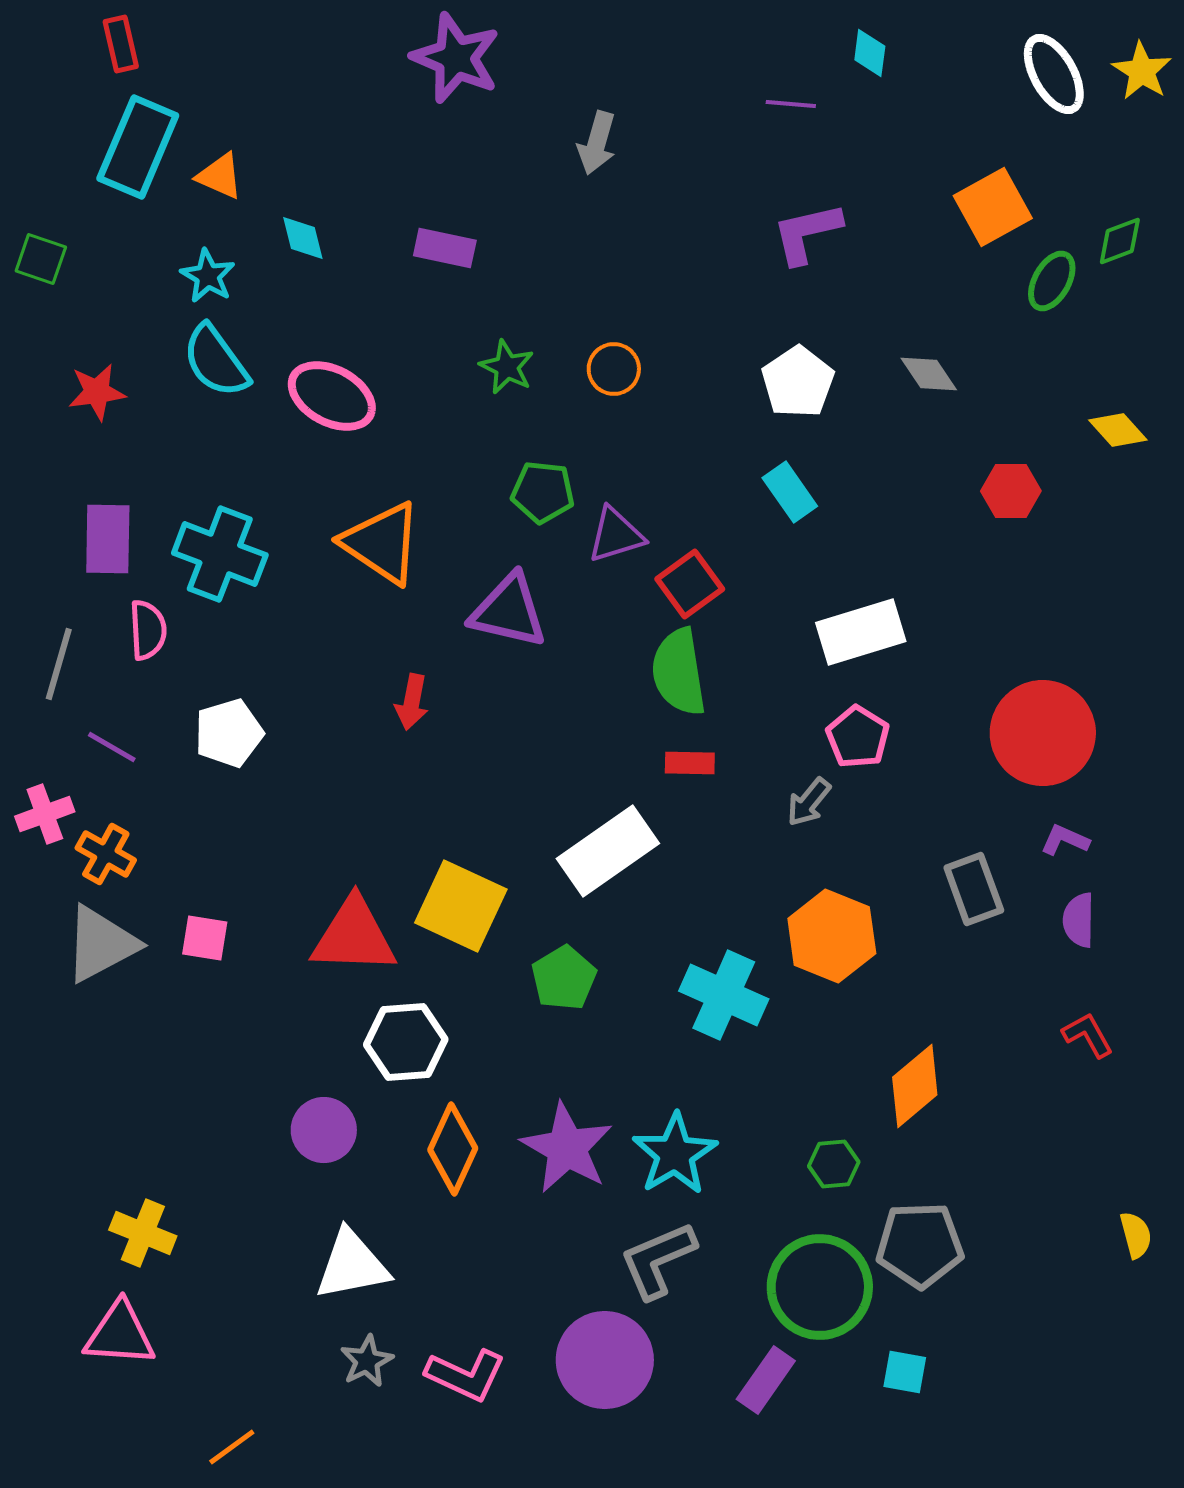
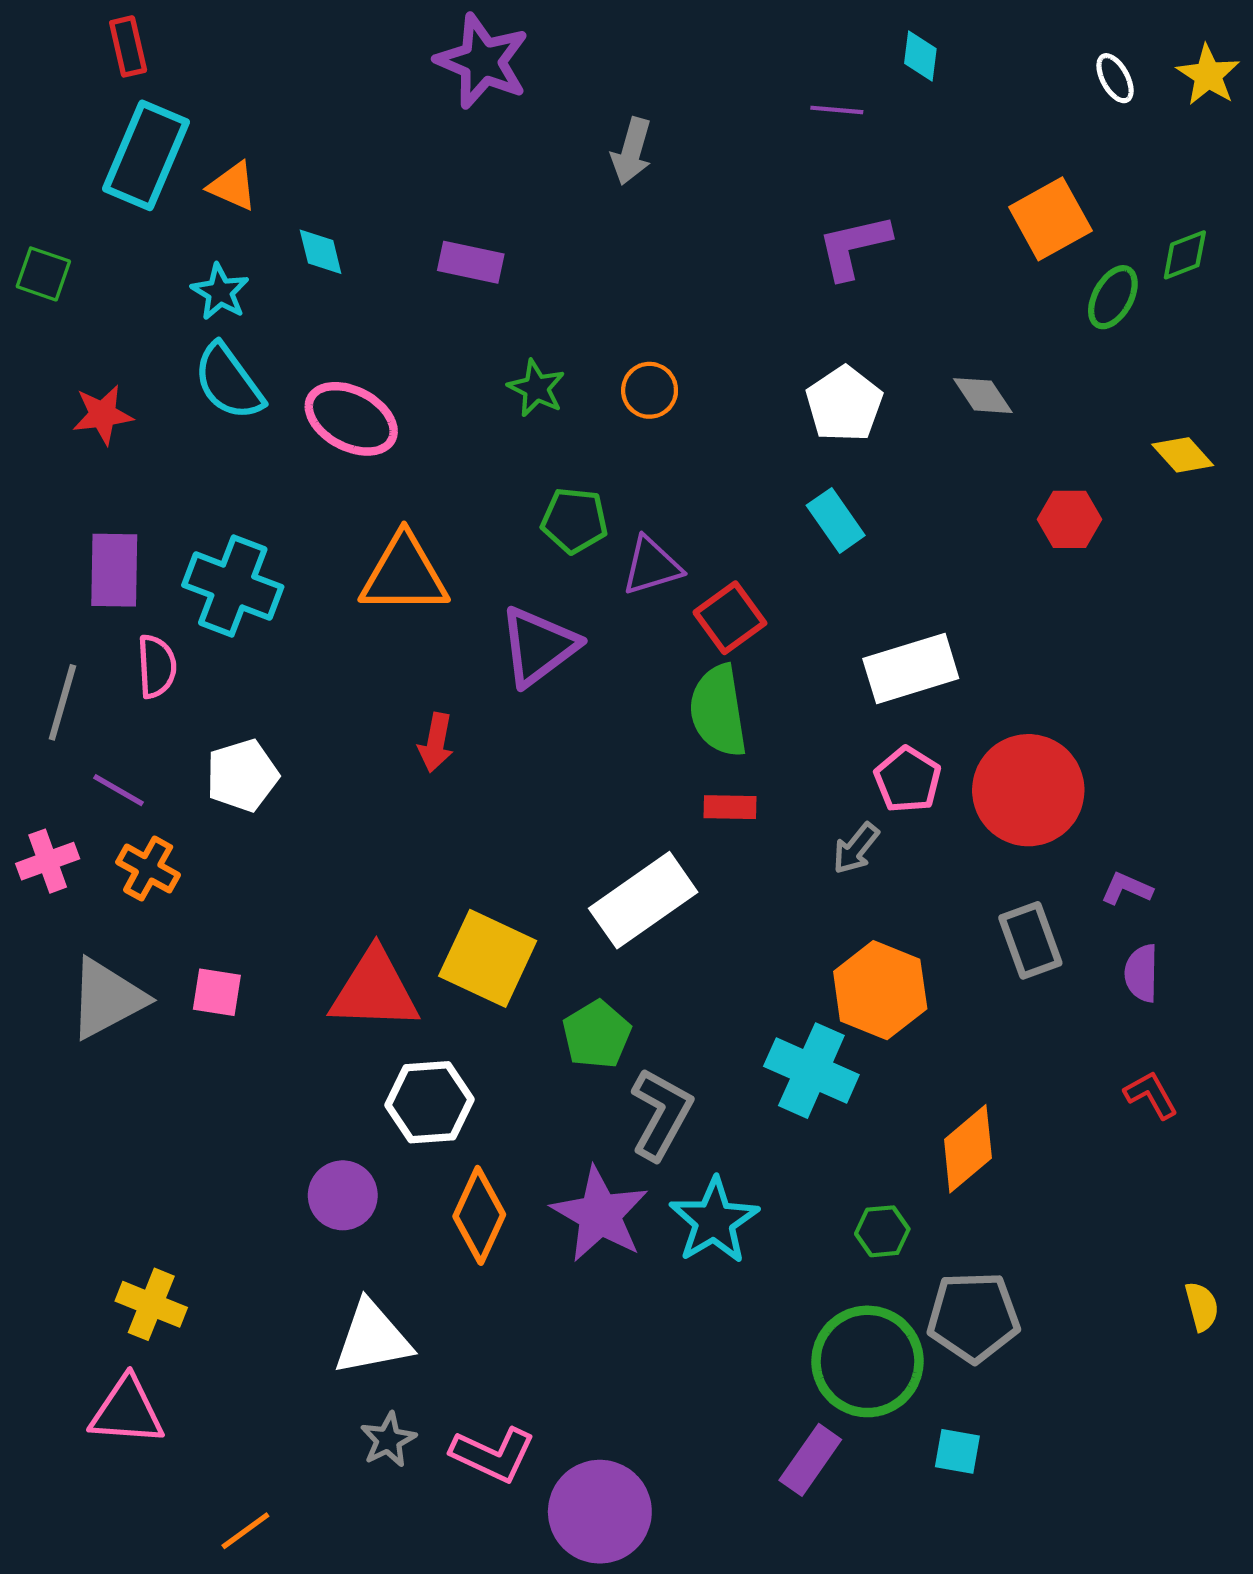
white ellipse: (1054, 74) -> (1115, 78), size x0.6
orange triangle: (382, 543) -> (404, 574), turned -34
purple triangle: (509, 611) -> (538, 646), turned -50
red circle: (1043, 733) -> (1028, 790), moved
orange cross: (106, 854) -> (148, 868), moved
cyan cross: (724, 995) -> (811, 1071), moved
gray L-shape: (658, 1260) -> (661, 1114), moved, turned 142
purple circle: (605, 1360) -> (600, 1512), moved

